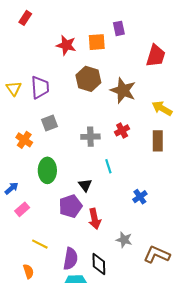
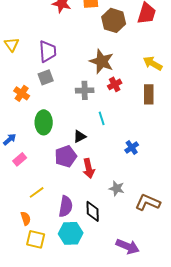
brown hexagon: (88, 79) -> (114, 20), moved
purple trapezoid: (40, 87) -> (48, 51), moved
brown star: (123, 90) -> (102, 61), moved
black triangle: (85, 185) -> (80, 136), turned 40
yellow line: (40, 244) -> (37, 192), turned -63

